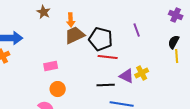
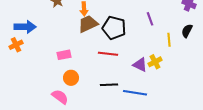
yellow line: (177, 56) -> (169, 40), moved
red line: (108, 57) -> (108, 54), moved
black line: (106, 85) -> (109, 85), moved

